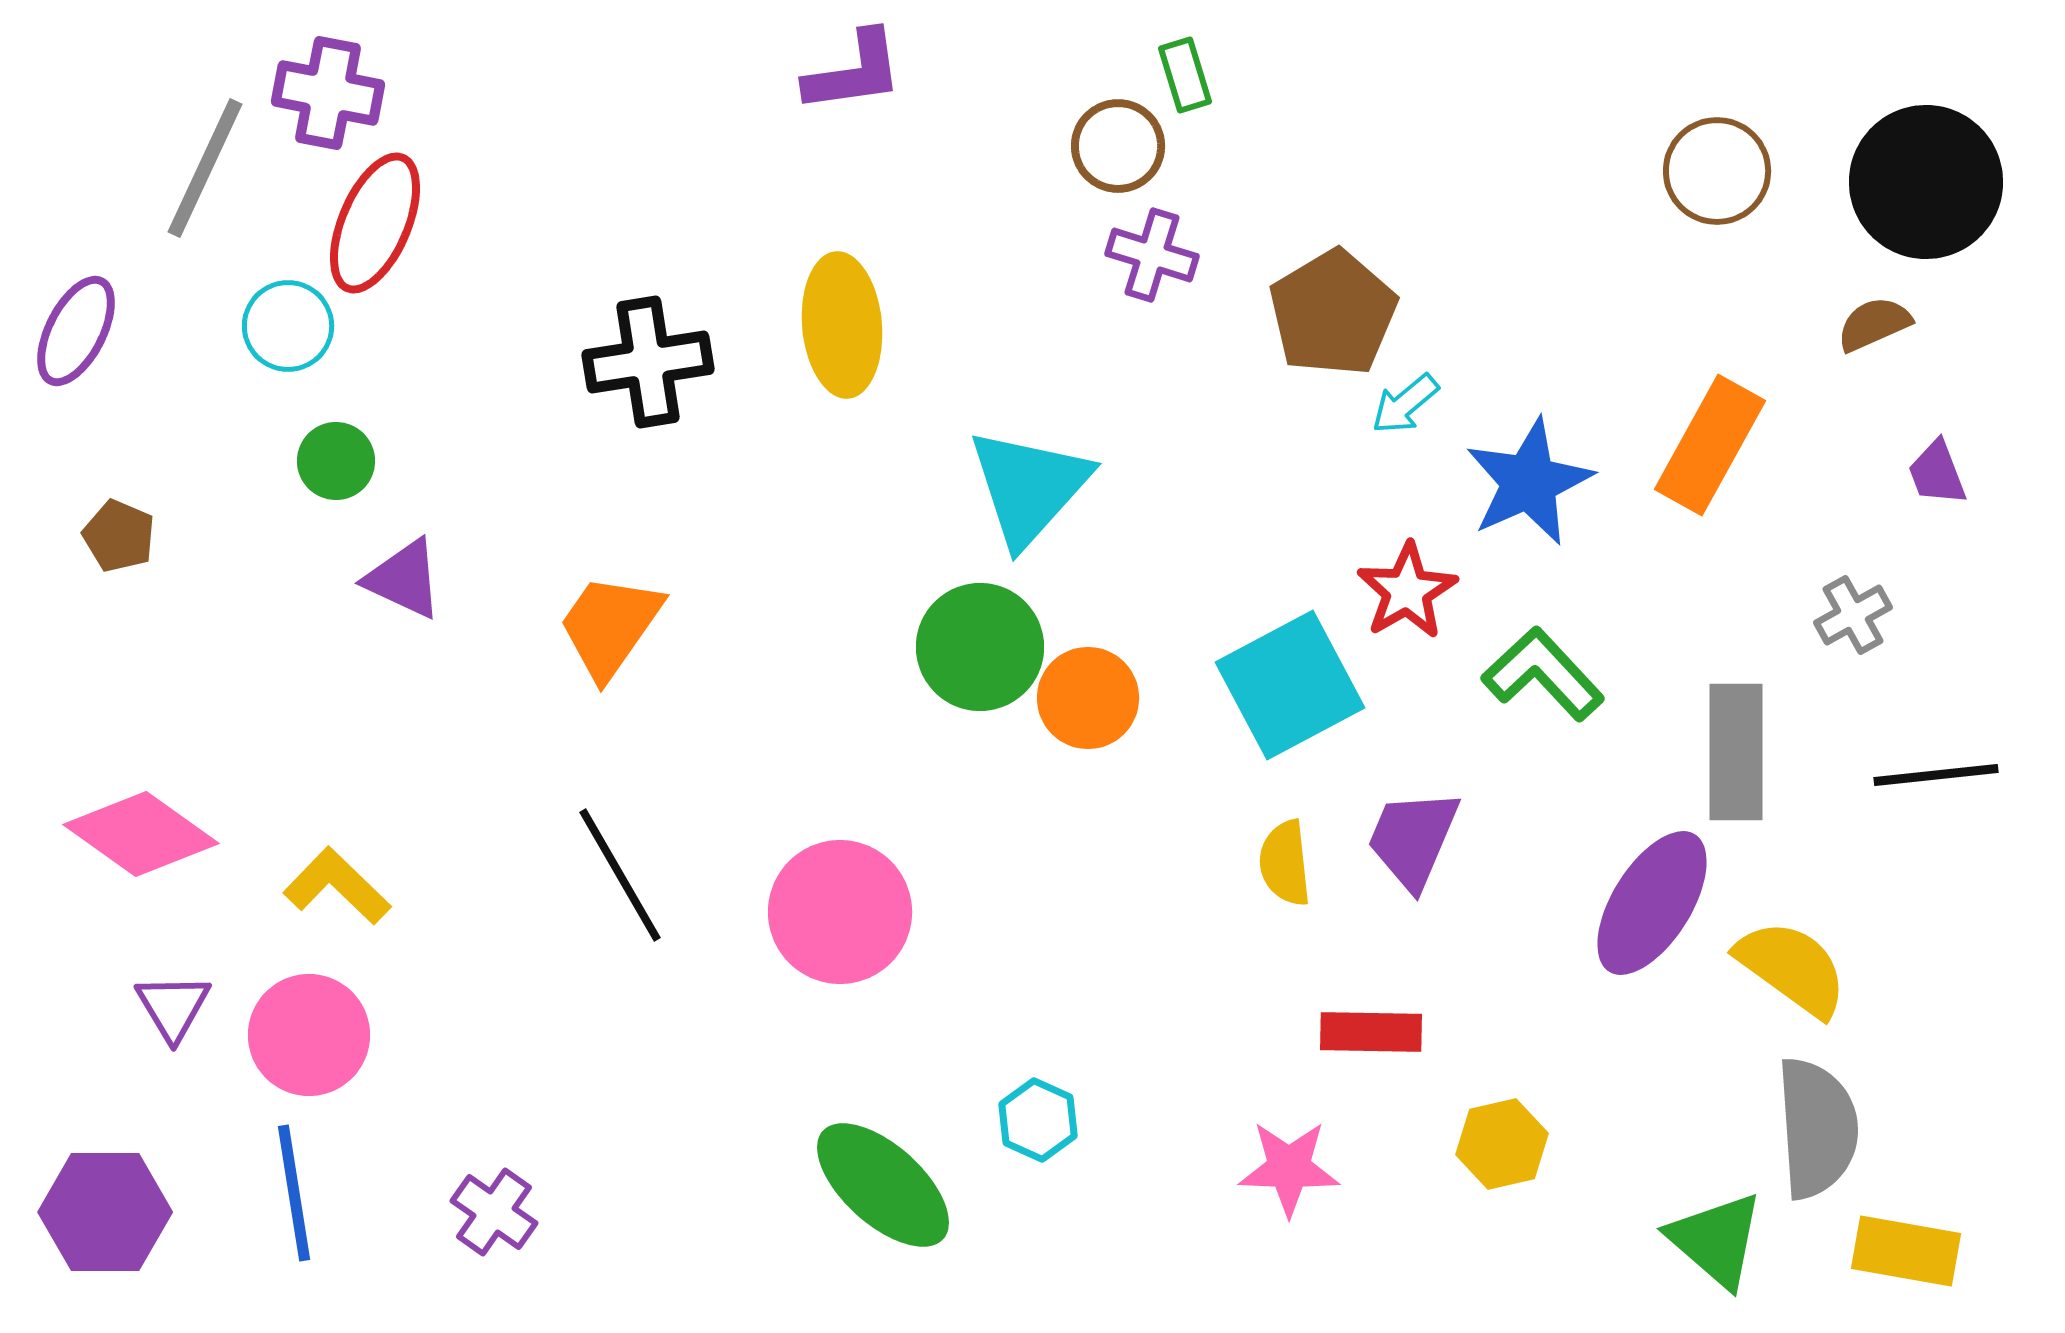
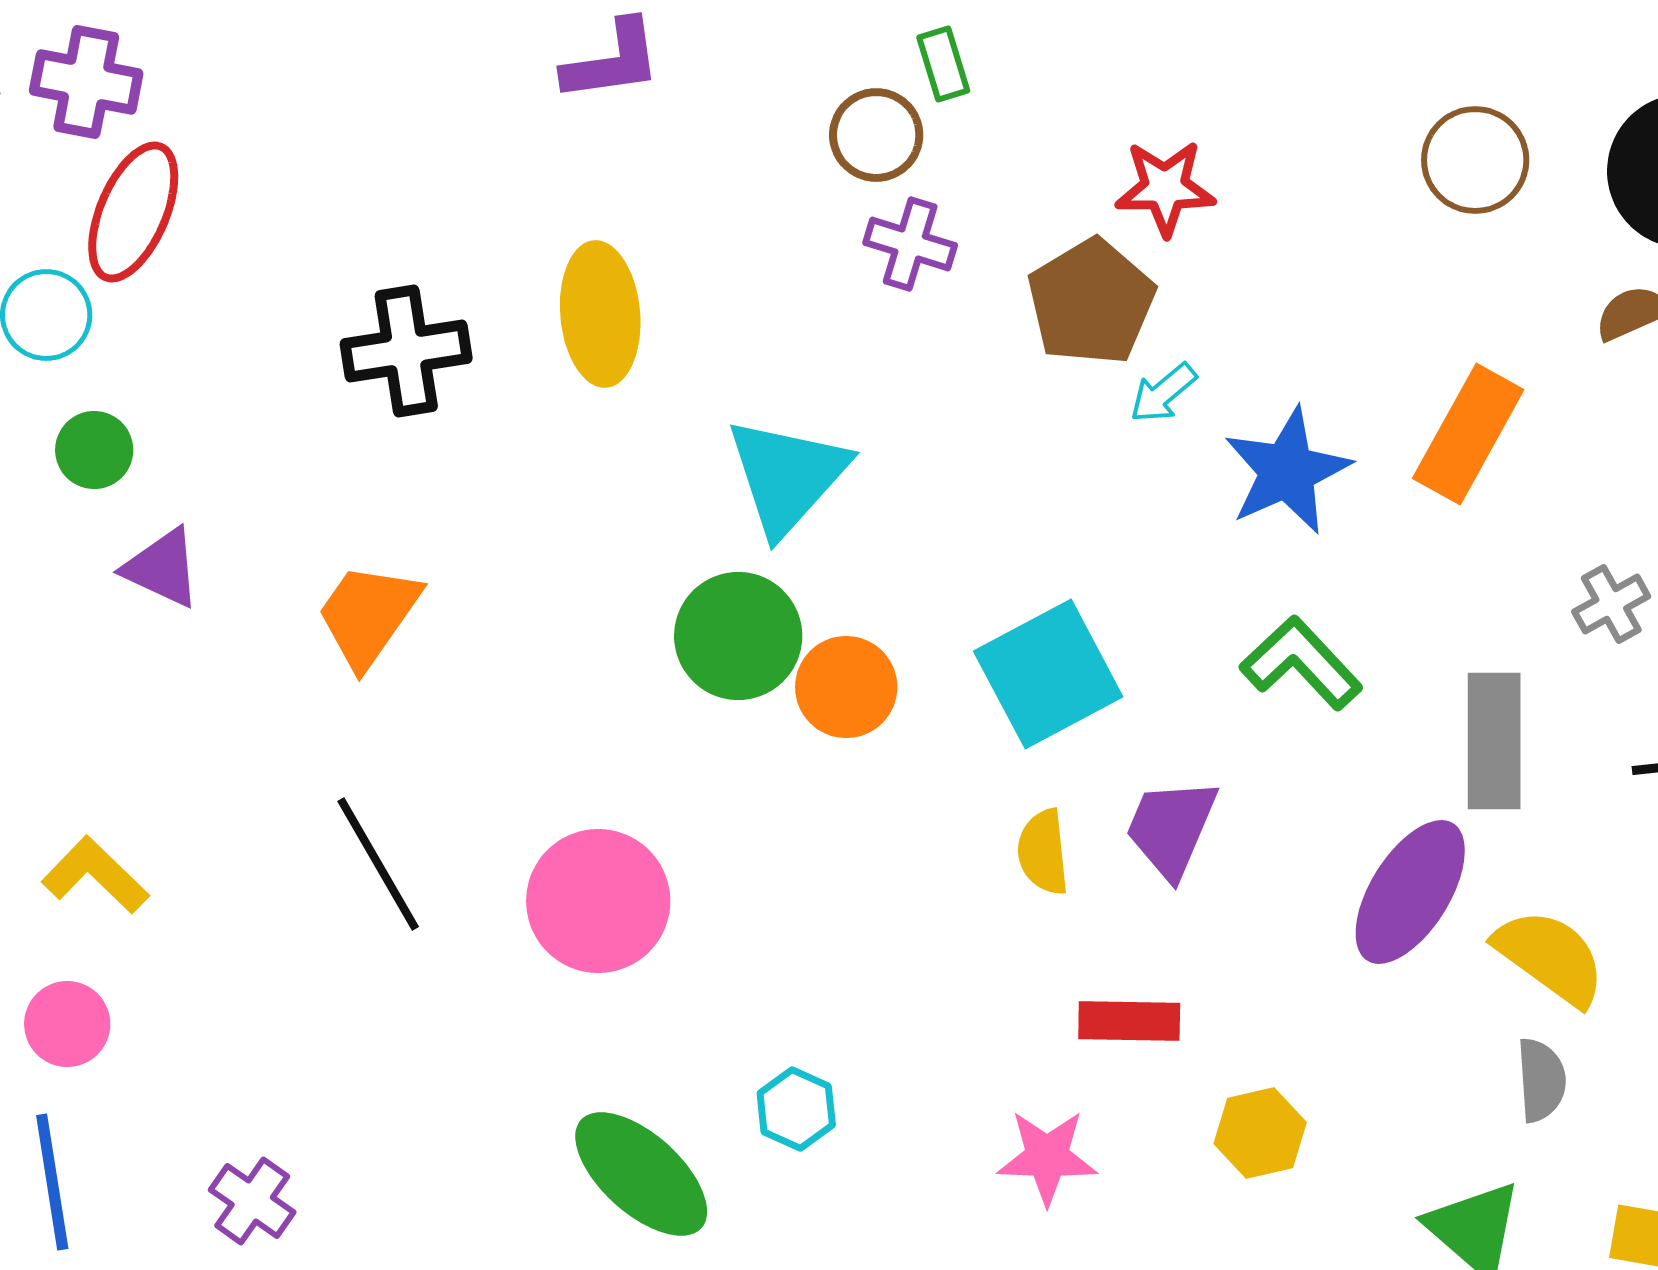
red star: (1407, 591) -> (1165, 188), moved, turned 30
pink circle: (309, 1035) -> (67, 1024), size x0.7
gray semicircle: (1817, 1128) -> (1541, 1080), moved, size x0.6

